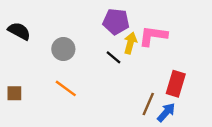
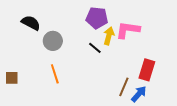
black semicircle: (19, 31) -> (31, 23), moved
orange line: (66, 88) -> (55, 74), turned 36

